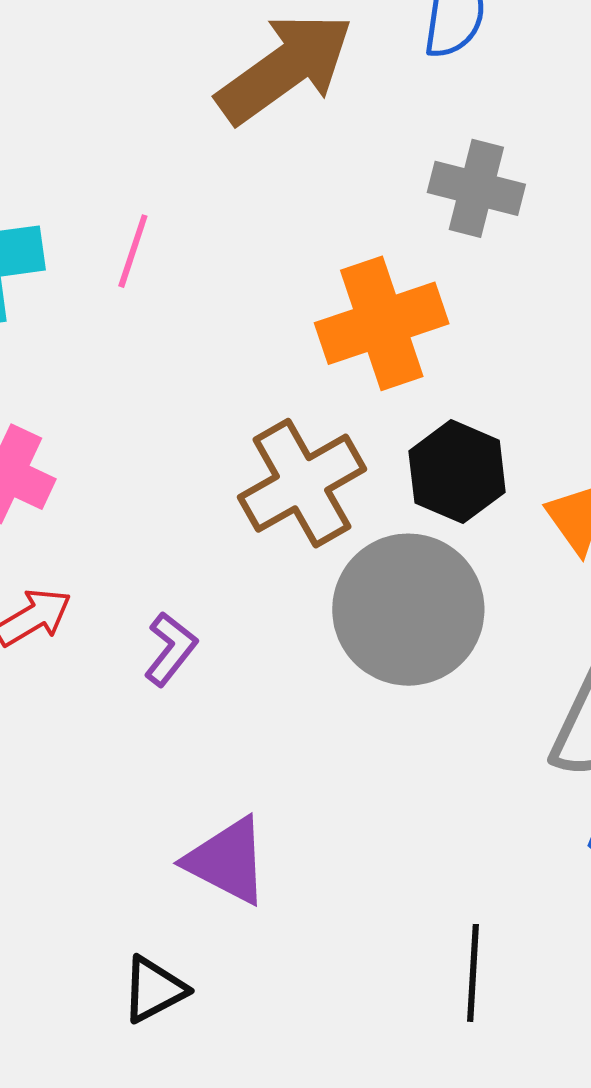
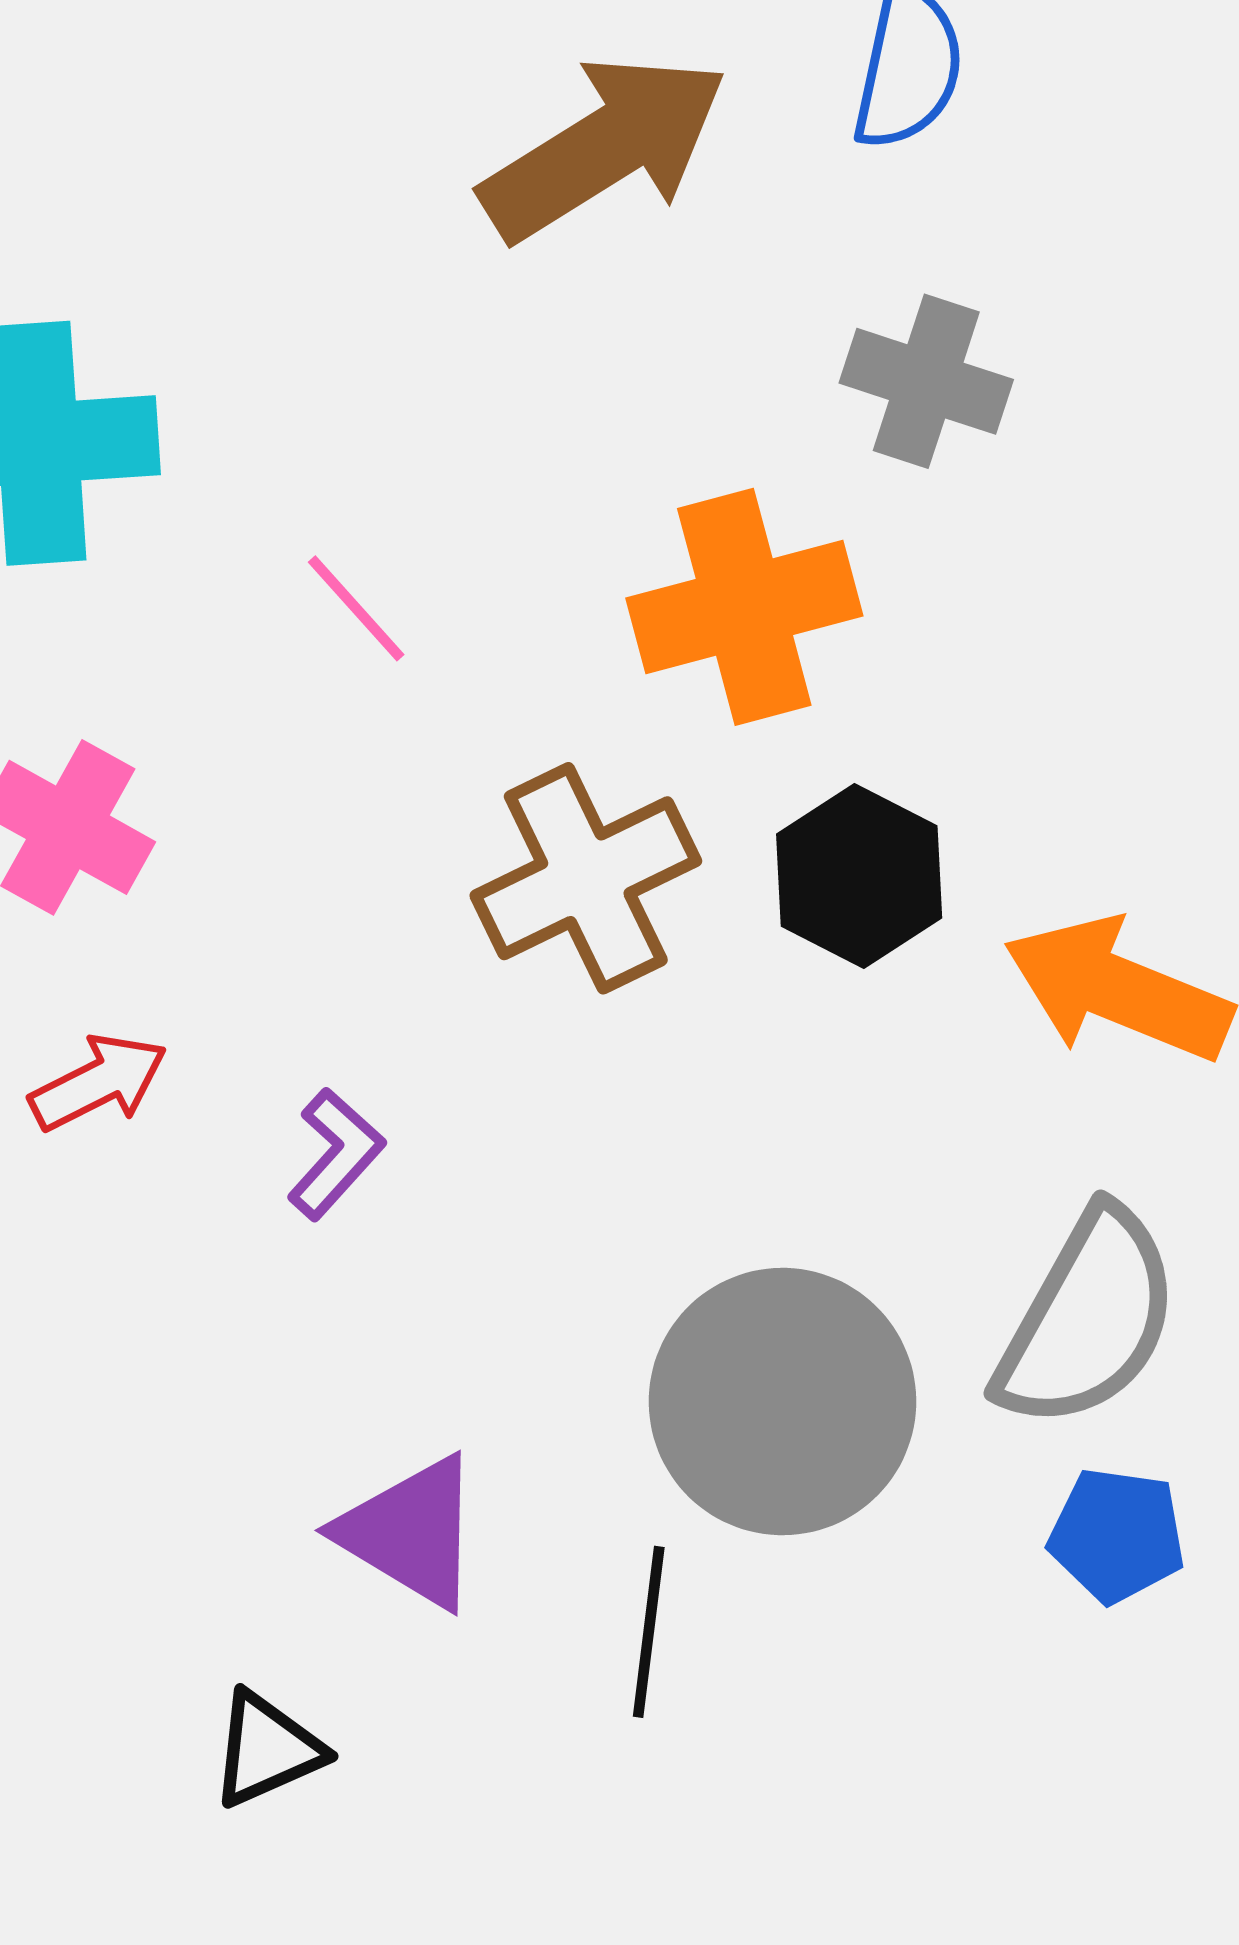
pink line: (133, 251) -> (356, 608), moved, turned -64
gray circle: (408, 610) -> (782, 1402), moved
black line: (473, 973) -> (649, 1632), moved

